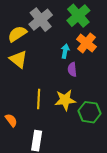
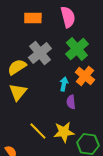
yellow triangle: (18, 59) -> (18, 92), turned 30
yellow line: (39, 99) -> (38, 131), turned -48

